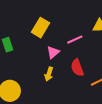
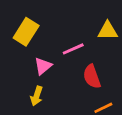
red semicircle: (77, 68) -> (92, 77), moved

